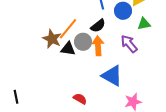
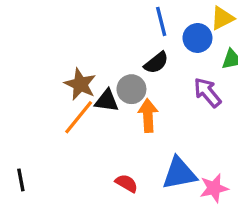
orange line: (68, 29) -> (79, 117), moved
orange arrow: (98, 46) -> (148, 116), moved
blue triangle: (112, 76) -> (179, 173), moved, turned -40

